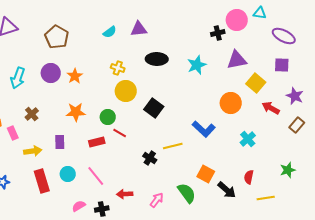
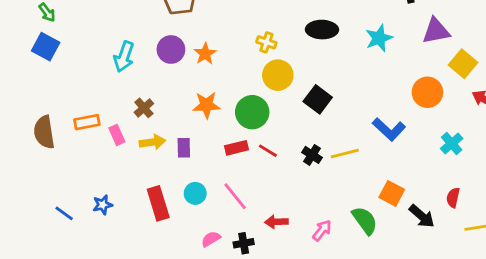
green circle: (108, 117) -> (252, 112), size x1.5
red line: (120, 133) -> (268, 151), moved
yellow arrow: (33, 151) -> (152, 142), moved
black cross: (150, 158) -> (312, 155), moved

